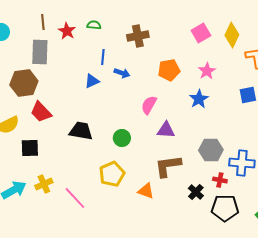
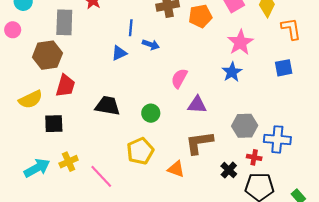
orange pentagon: (169, 70) -> (200, 16), moved
pink star: (207, 71) -> (240, 42), size x1.4
red trapezoid: (41, 112) -> (65, 86), turned -120

